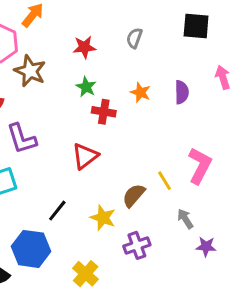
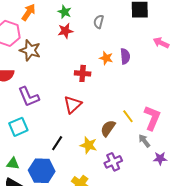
pink arrow: (223, 77) -> (161, 43), turned -42
green star: (86, 87) -> (65, 12), moved
purple semicircle: (182, 92) -> (125, 56), moved
pink L-shape: (200, 166) -> (152, 118), moved

